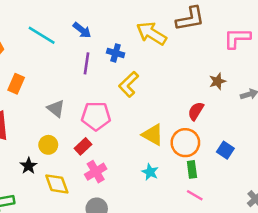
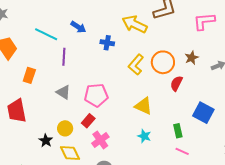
purple line: (87, 63) -> (64, 57), moved
yellow L-shape: (129, 84) -> (136, 65), moved
orange circle: (185, 143) -> (163, 62), moved
yellow circle: (48, 145) -> (65, 128), moved
blue square: (225, 150) -> (203, 113), size x1.5

